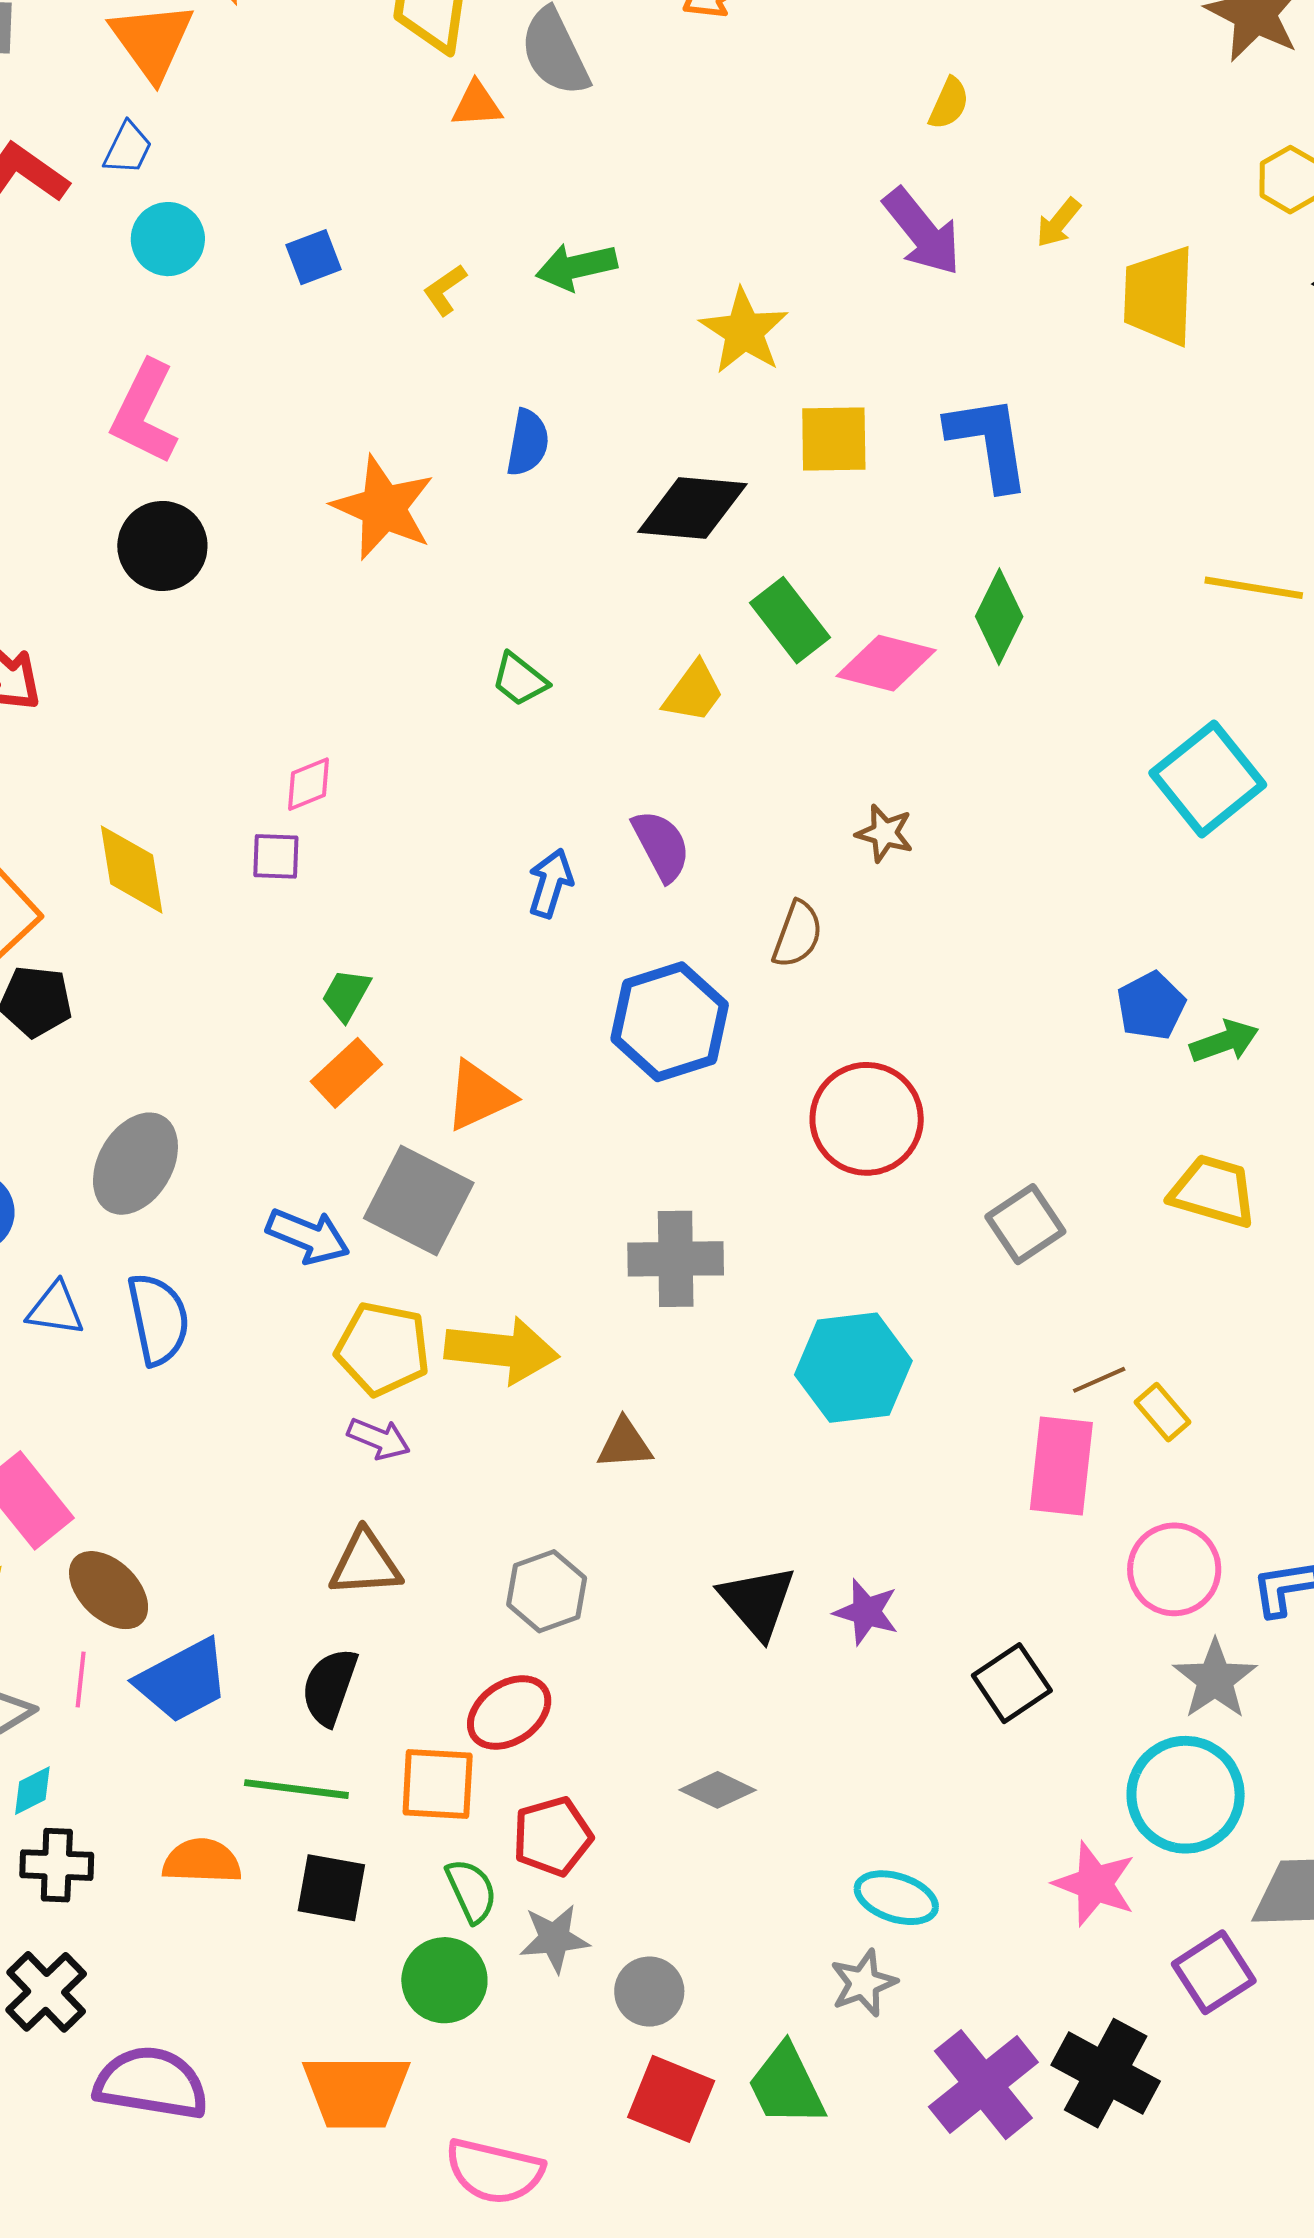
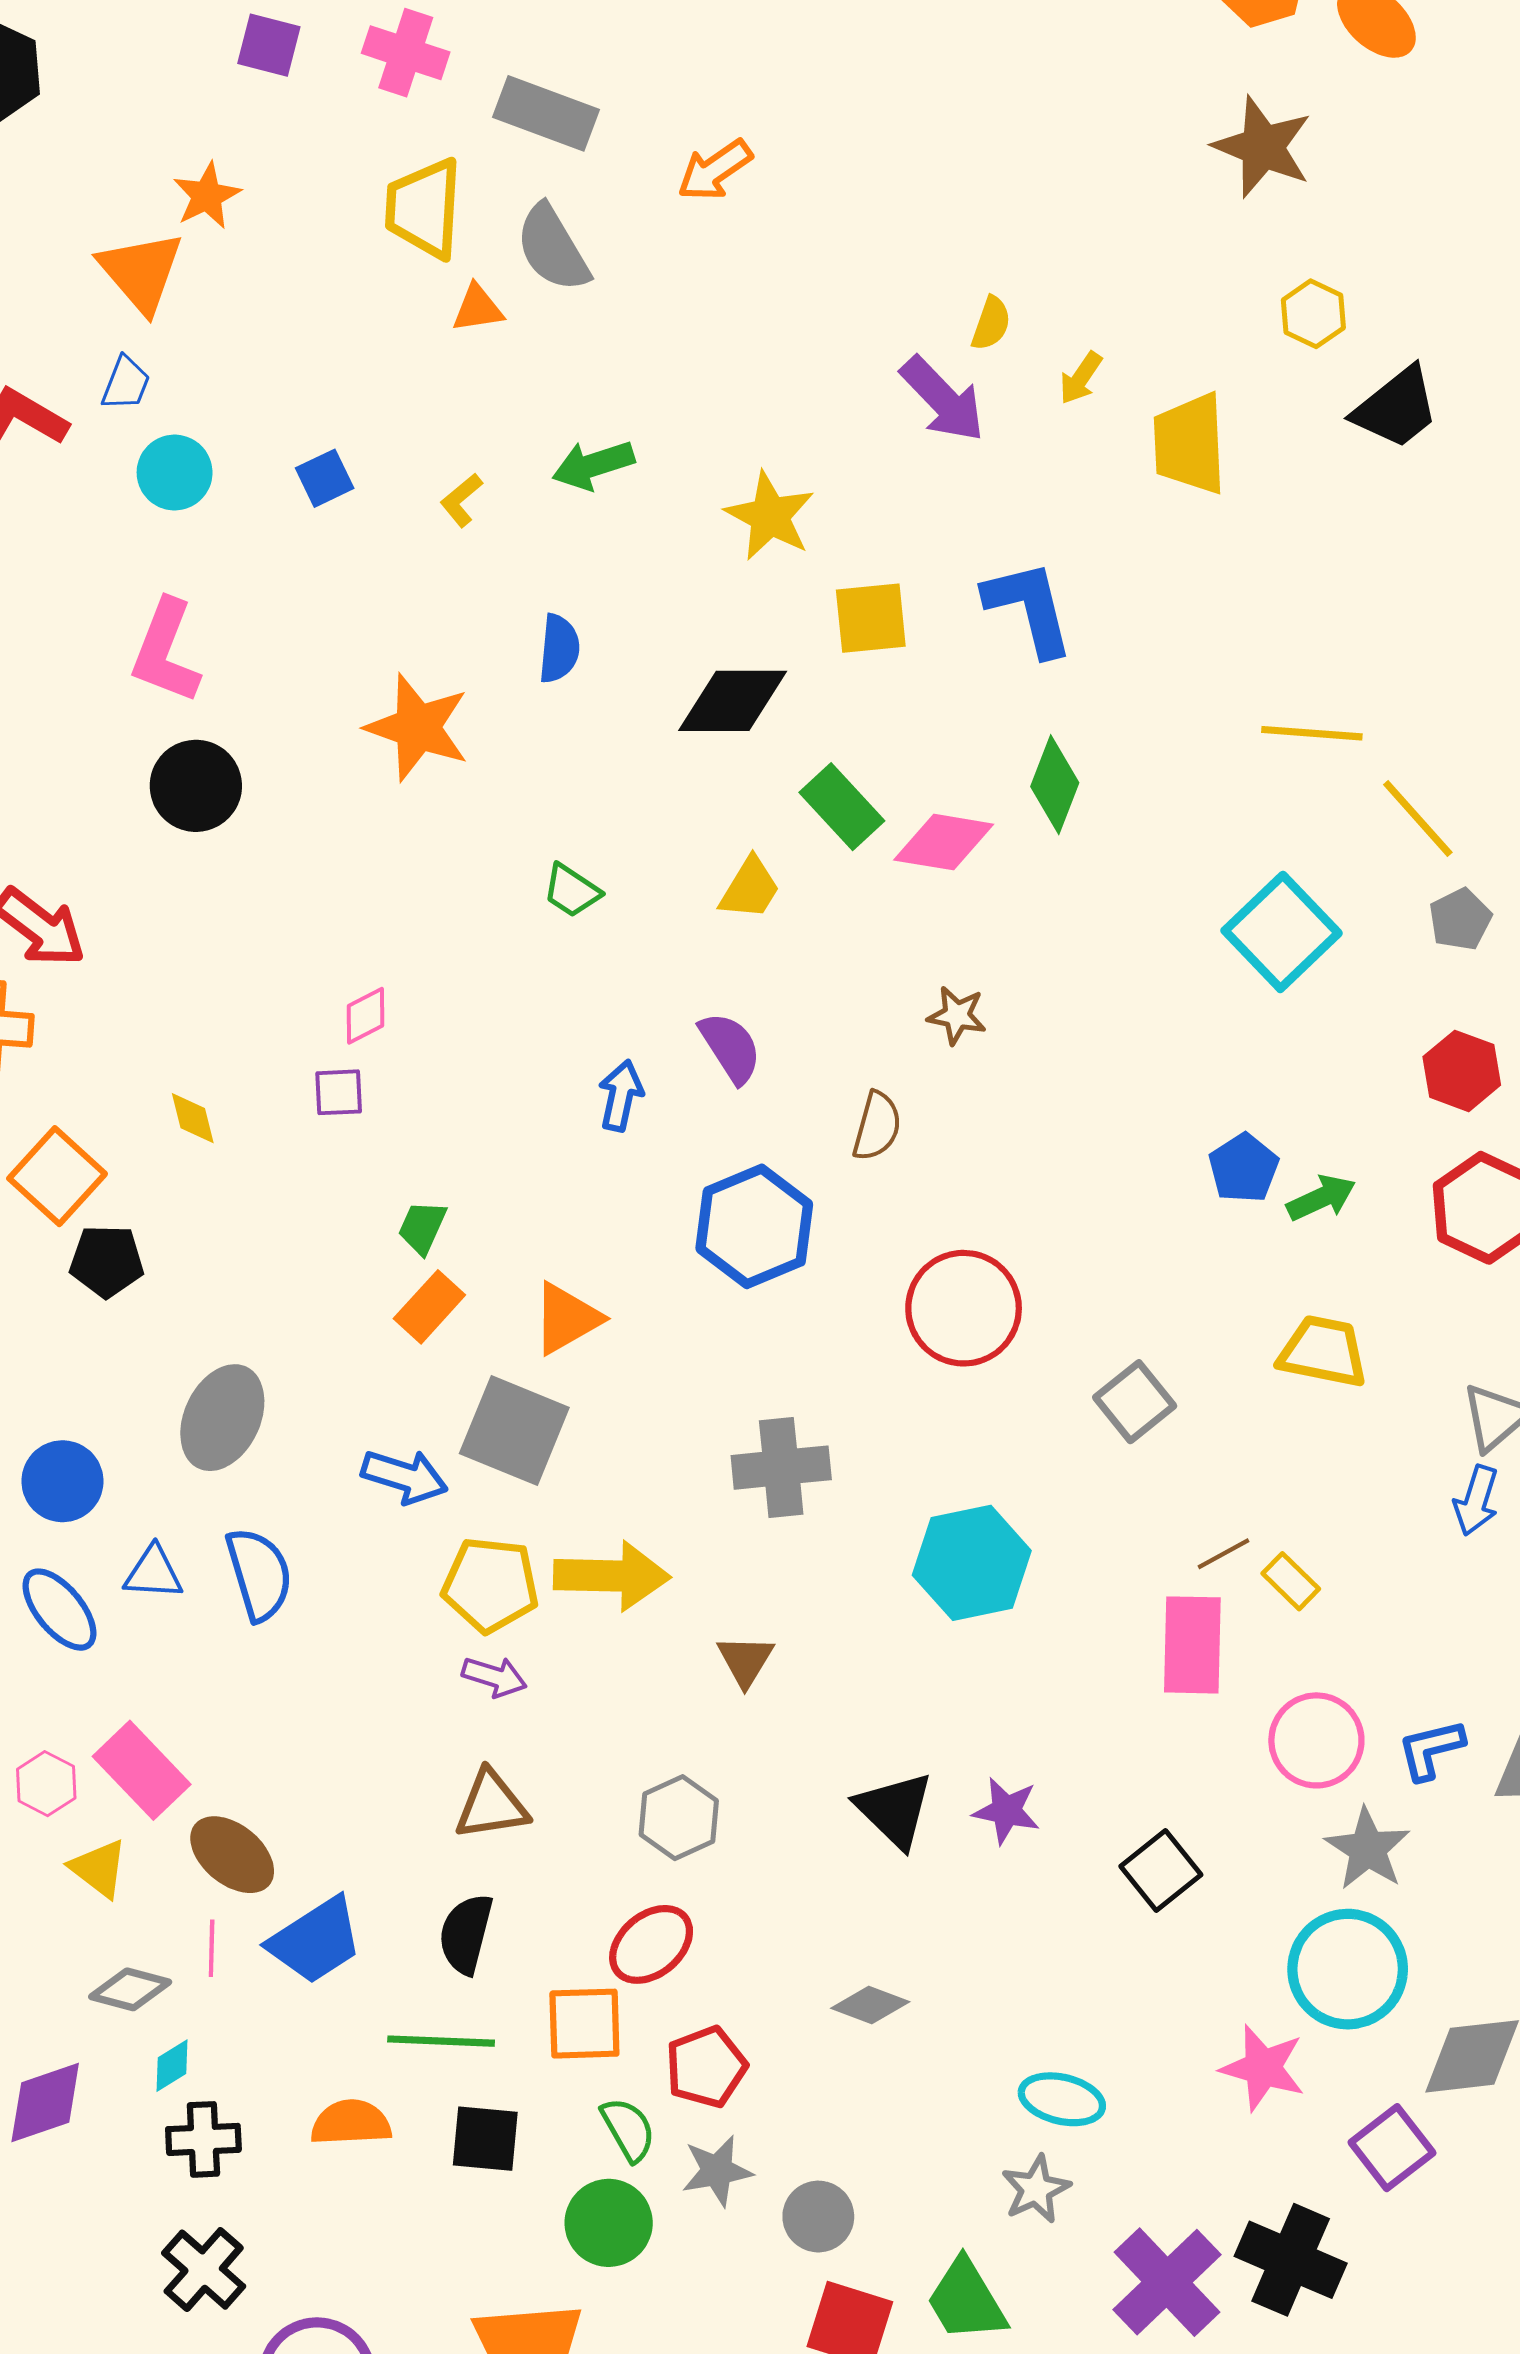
yellow semicircle: (949, 103) -> (991, 323), moved
yellow diamond: (132, 869) -> (193, 1118), size x0.6
brown triangle: (625, 1444) -> (745, 1661), turned -50

